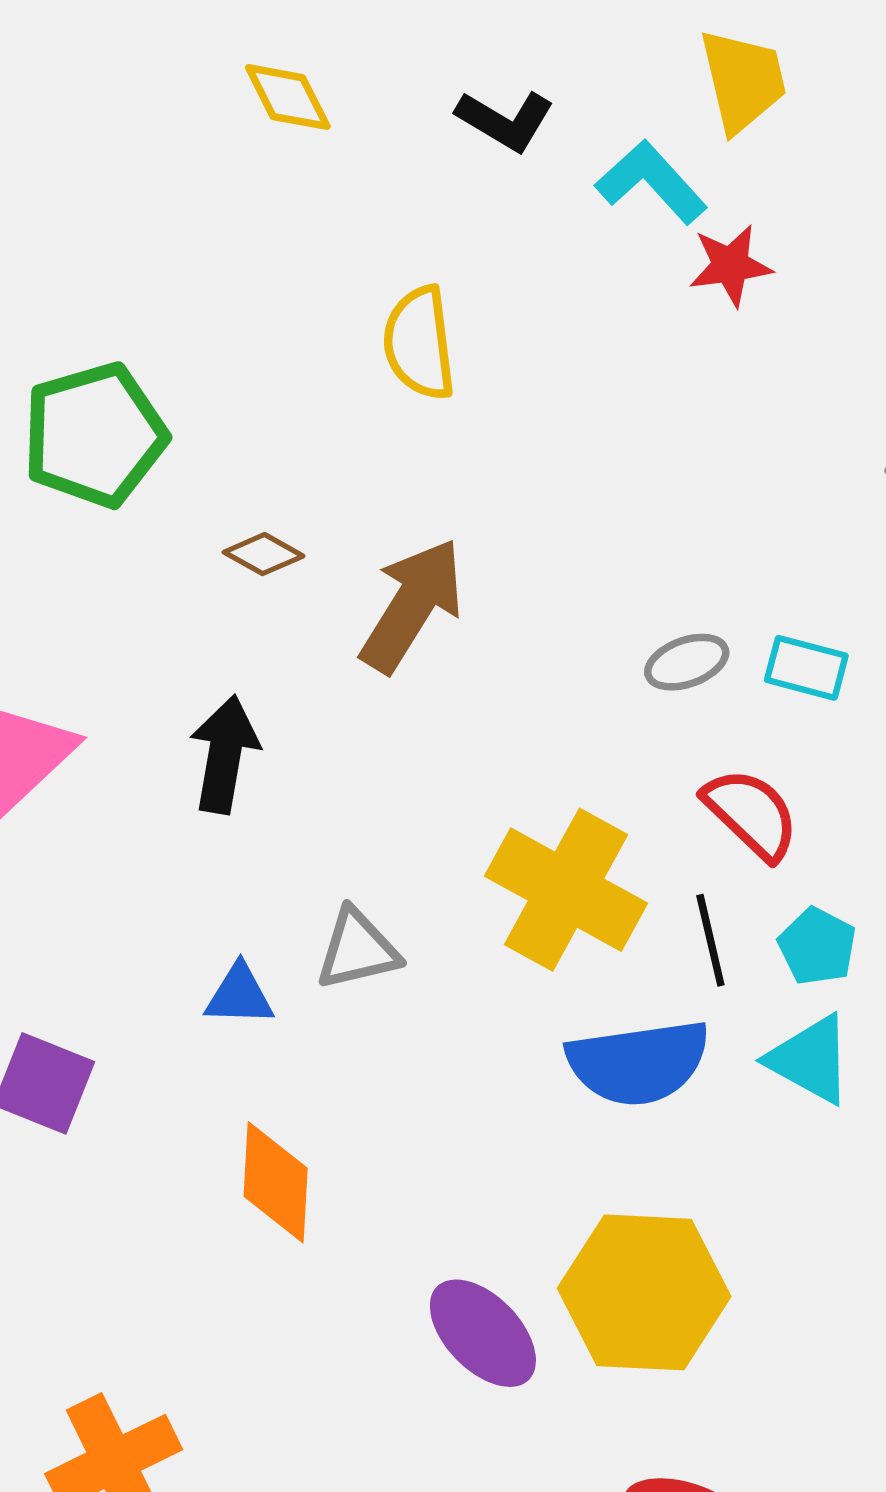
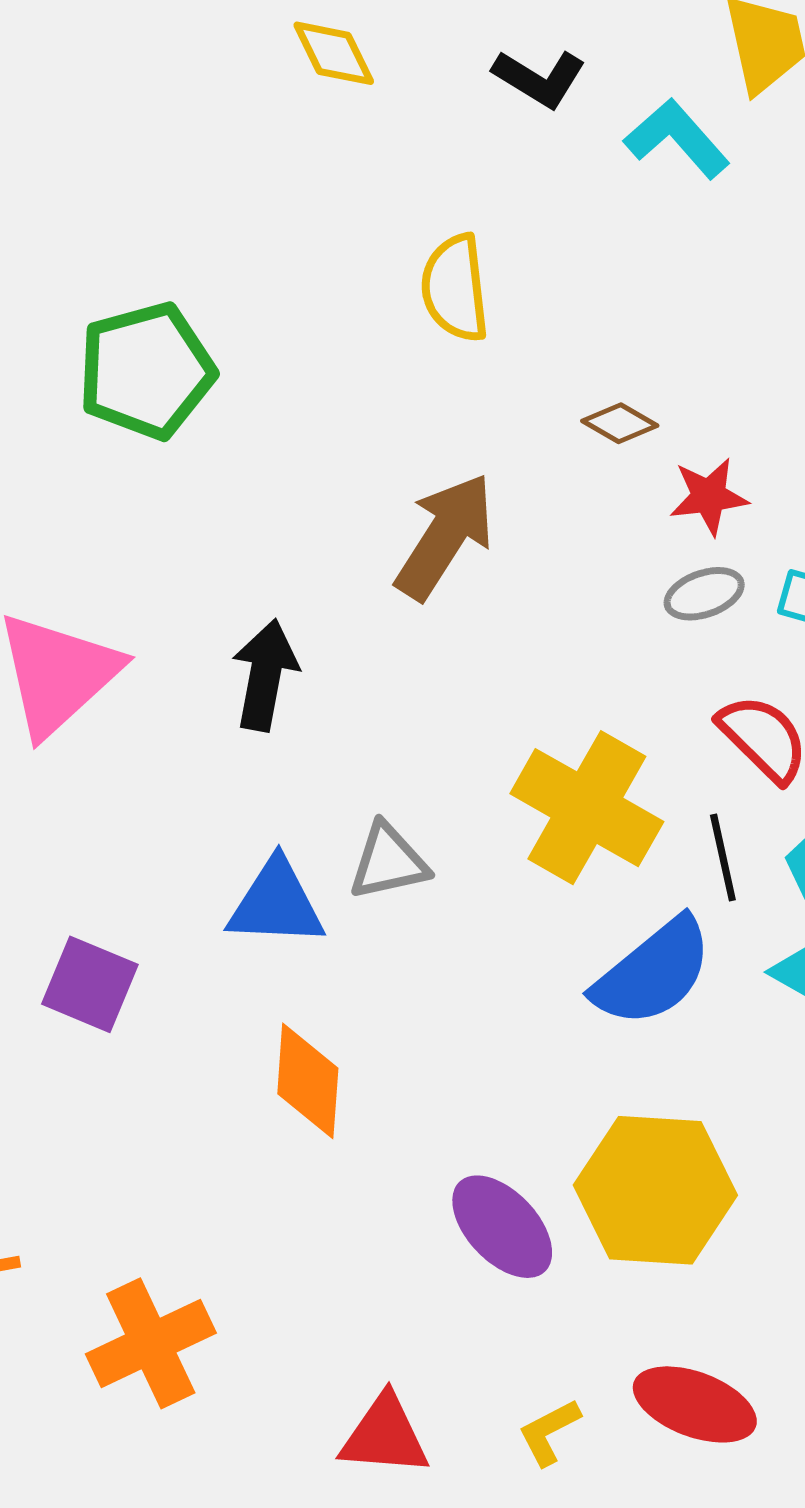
red star: (730, 265) -> (709, 496), moved
brown diamond: (264, 554) -> (620, 423), moved
blue triangle: (239, 995) -> (276, 903), size x1.5
blue semicircle: (638, 1063) -> (653, 972), turned -32

